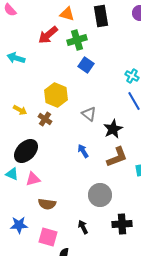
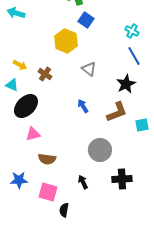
yellow hexagon: (56, 95) -> (66, 41), moved
black star: (113, 129) -> (126, 84), moved
cyan triangle: (12, 174) -> (12, 85), moved

